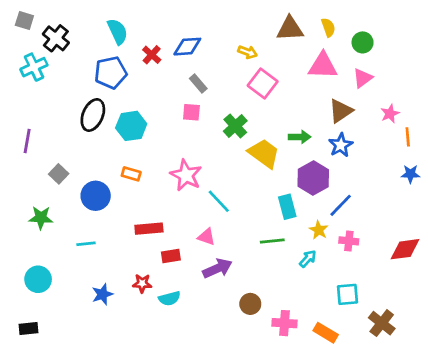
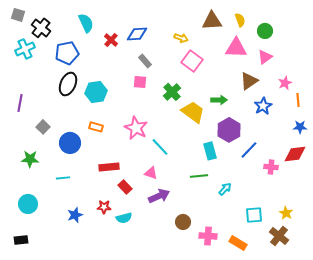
blue pentagon: (111, 73) -> (67, 53), moved
blue star: (341, 145) -> (263, 106), moved
yellow star: (319, 230) -> (286, 213), moved
pink cross: (349, 241) -> (271, 167), moved
red diamond: (405, 249) -> (295, 154), moved
red rectangle: (171, 256) -> (125, 187), turned 56

